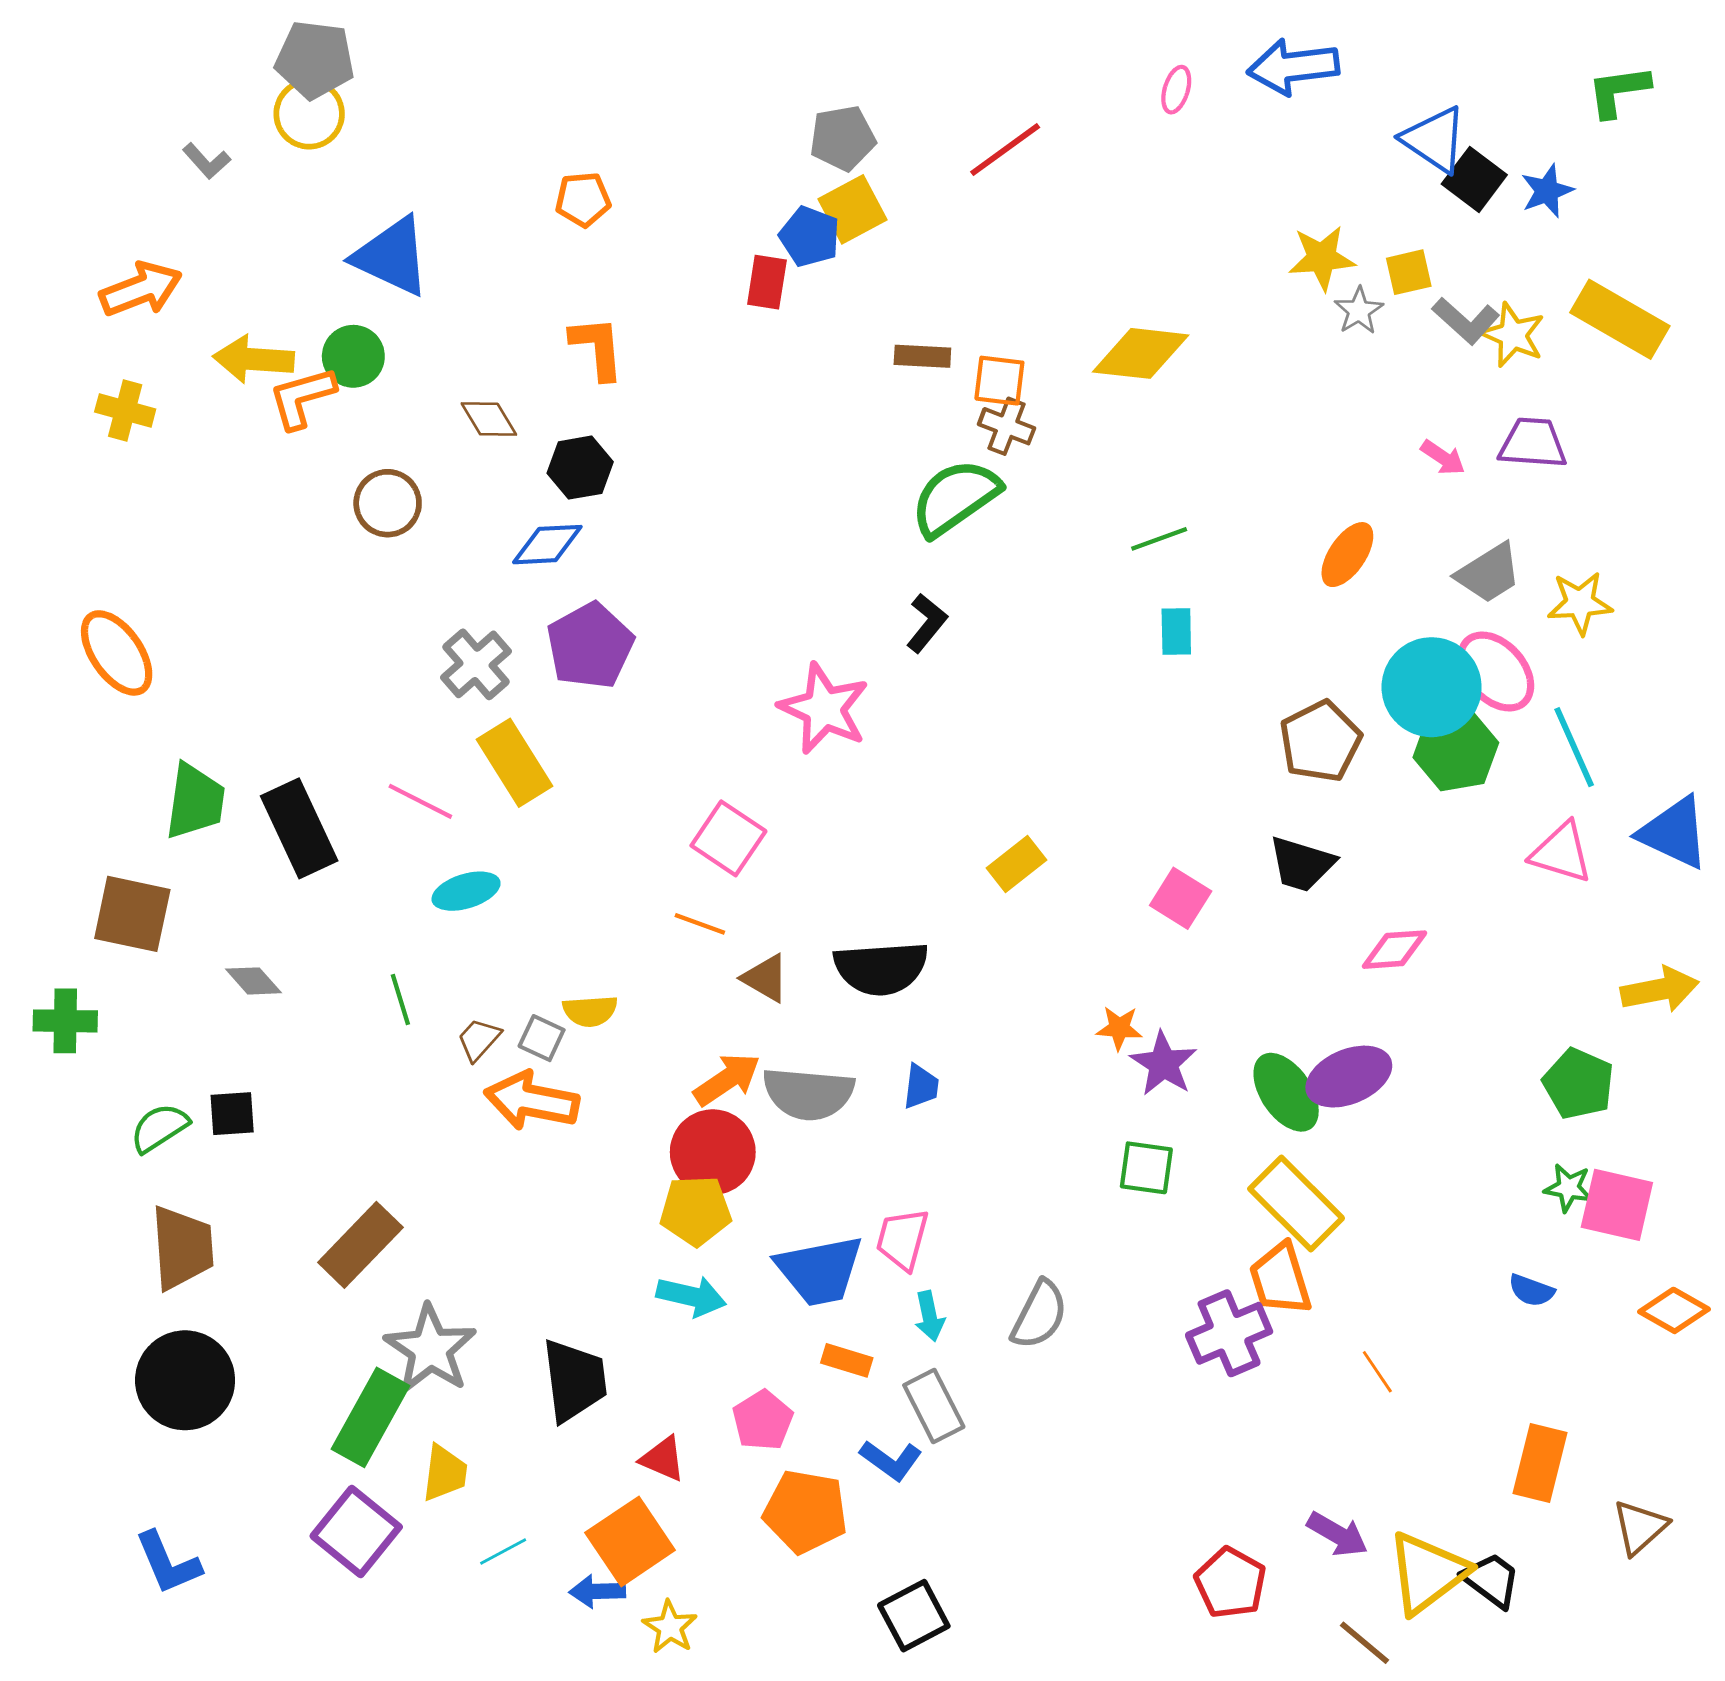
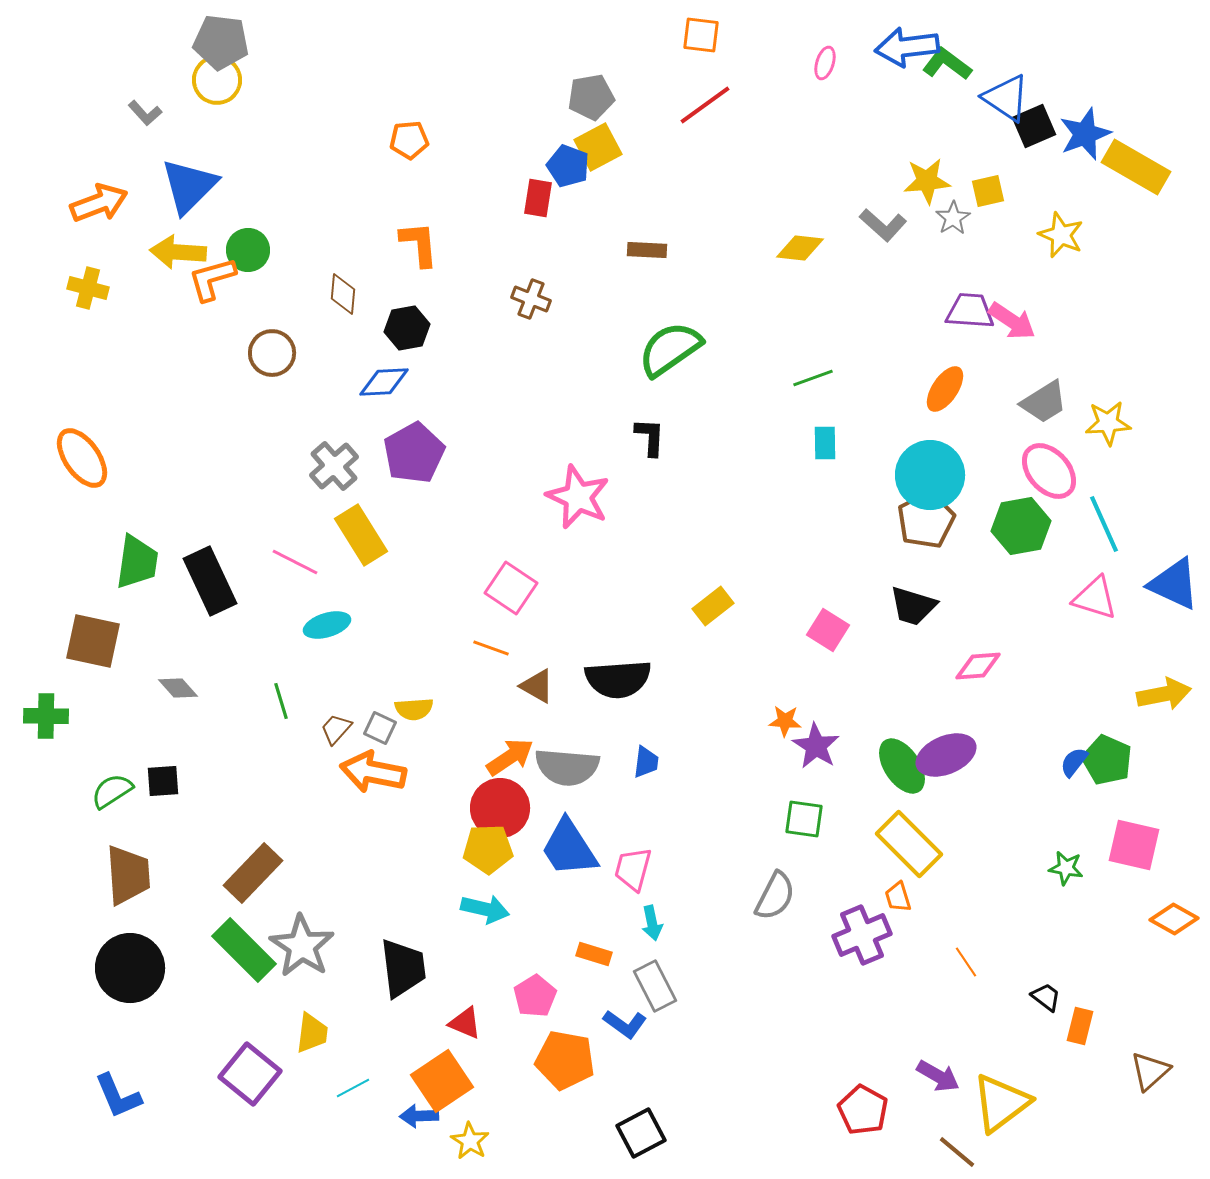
green L-shape: (1618, 91) -> (947, 64), moved, turned 45
black square: (1474, 179) -> (1034, 126), turned 30
blue star: (1547, 191) -> (1085, 134), size x1.4
blue triangle: (392, 256) -> (189, 186), moved, turned 50
yellow rectangle: (1620, 319) -> (1136, 167), moved
gray L-shape: (1466, 321) -> (883, 225), moved
yellow diamond: (1141, 353) -> (800, 248), size x0.7
orange square: (999, 381) -> (701, 35), moved
brown diamond: (489, 419) -> (343, 294), turned 36
brown cross: (1007, 426) -> (531, 299), moved
purple trapezoid: (1533, 443) -> (970, 311), moved
pink arrow: (1443, 458) -> (1012, 321), size x1.5
black L-shape: (927, 623) -> (650, 437), turned -36
cyan circle: (1432, 687) -> (930, 475), moved
green star: (1568, 1188) -> (1066, 868), moved
blue trapezoid: (820, 1270) -> (569, 848), moved, turned 68
orange trapezoid: (1280, 1279) -> (898, 897), size x0.6
blue semicircle: (1531, 1290) -> (1074, 762), moved, turned 108
gray semicircle: (1039, 1315) -> (775, 896), moved
green rectangle: (370, 1417) -> (244, 950), moved, turned -74
orange rectangle: (1540, 1463) -> (1080, 1026), size x0.7
black trapezoid: (1491, 1580) -> (1046, 997), moved, size x0.7

